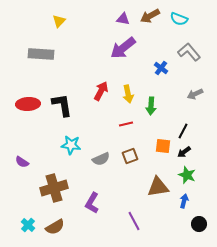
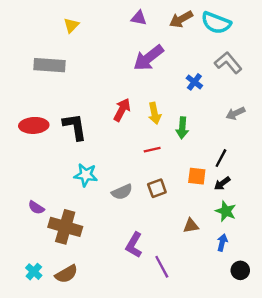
purple triangle: (123, 19) -> (139, 18), moved
cyan semicircle: (179, 19) -> (216, 23), size x1.4
purple semicircle: (22, 162) -> (36, 208), moved
brown triangle: (158, 187) -> (191, 226), size x0.6
brown cross: (54, 188) -> (65, 227), turned 32
purple L-shape: (92, 203) -> (134, 245), moved

